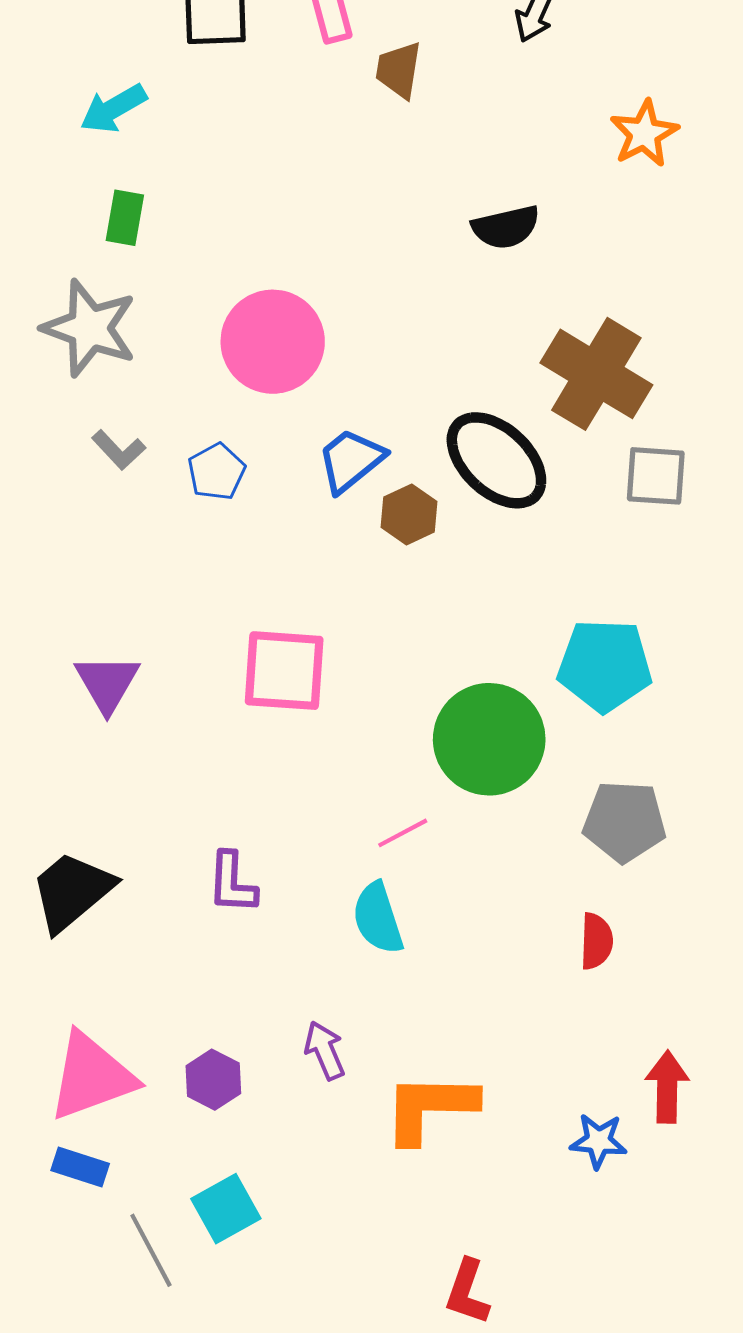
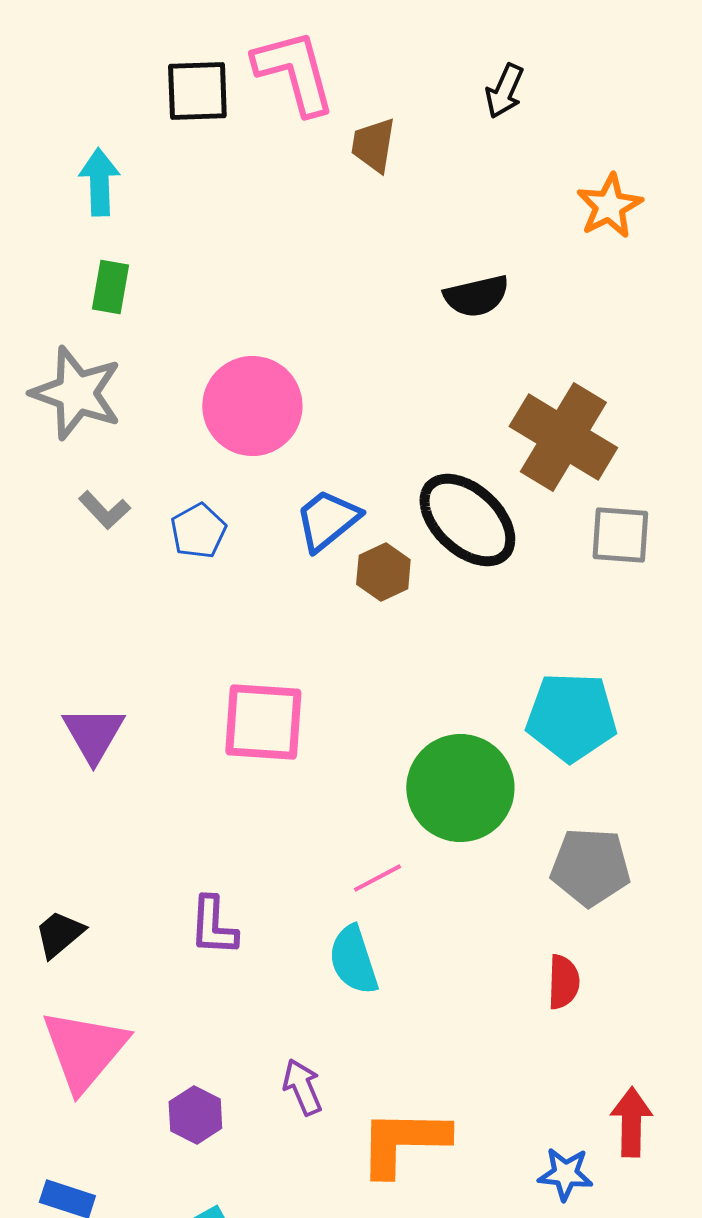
cyan arrow: (113, 109) -> (99, 182), turned 118
black trapezoid: (72, 891) -> (59, 934), size x0.6
pink triangle: (92, 1076) -> (84, 1050), moved, turned -30

